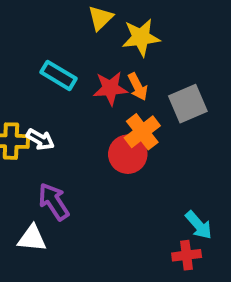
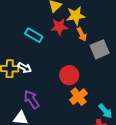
orange arrow: (138, 87) -> (82, 34), moved
red star: (110, 88) -> (59, 27), moved
orange cross: (142, 132) -> (78, 97), moved

